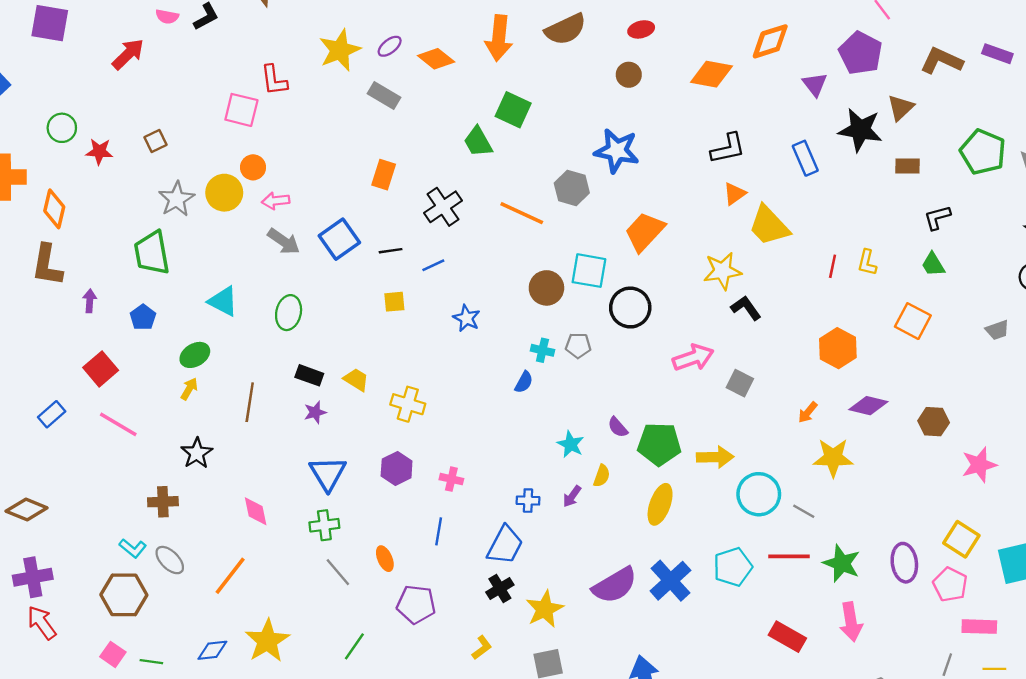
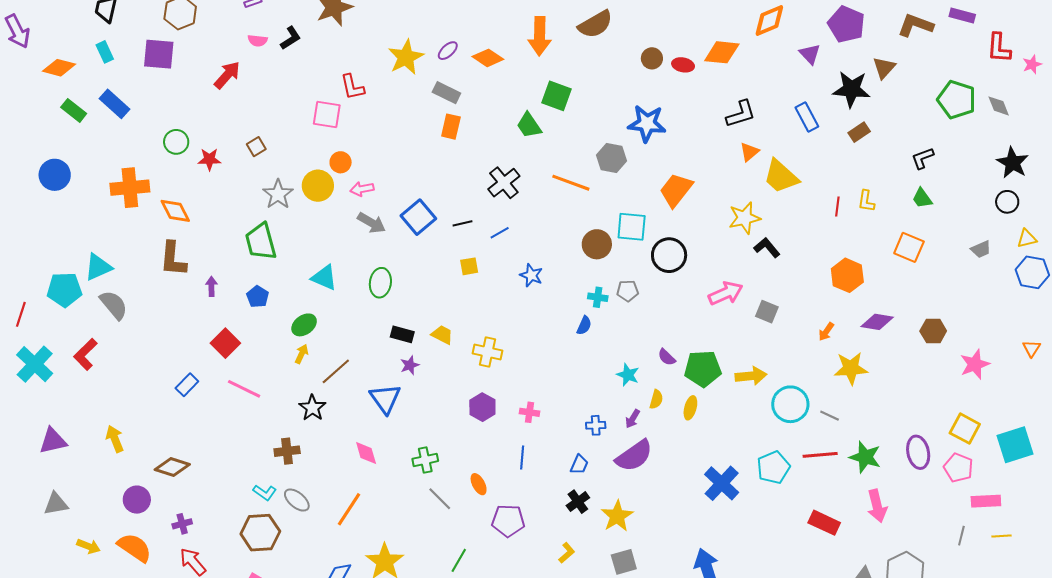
red ellipse: (641, 29) -> (683, 65), moved, turned 30
brown rectangle: (908, 166) -> (859, 132), moved, turned -30
orange rectangle: (384, 175) -> (451, 127), moved
orange diamond: (54, 209) -> (175, 211), turned -36
brown line: (250, 402) -> (336, 371), moved, turned 44
blue triangle: (328, 473) -> (385, 399), moved
yellow ellipse: (660, 504) -> (690, 408), moved, size x0.7
blue trapezoid: (505, 545) -> (579, 465), size x0.6
purple cross: (33, 577) -> (182, 524), size x0.6
purple semicircle: (615, 585) -> (634, 456), moved

